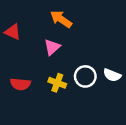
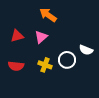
red triangle: (13, 32) -> (17, 36), moved, turned -40
white semicircle: (112, 75) -> (86, 50), moved

